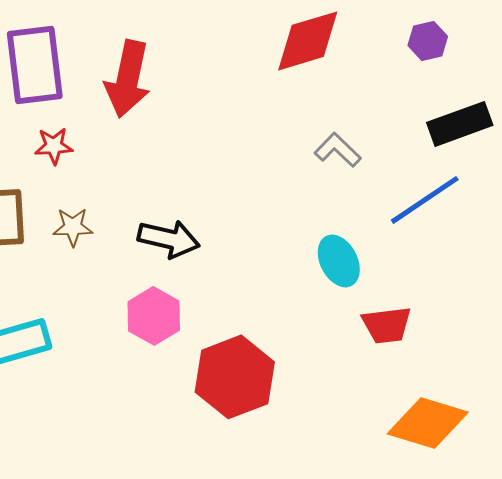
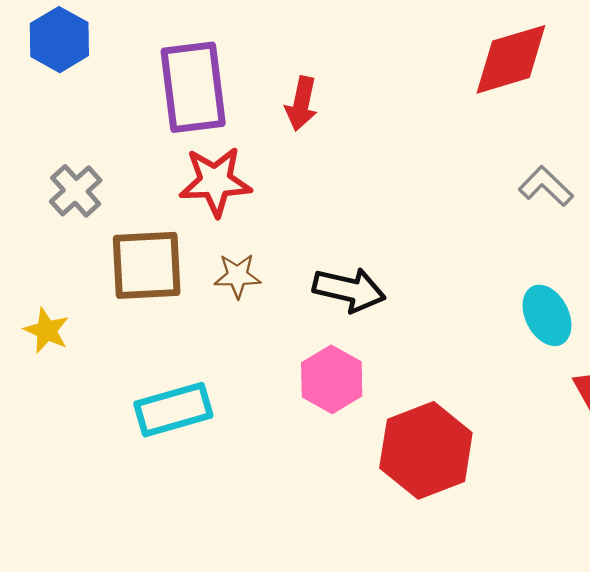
red arrow: (128, 79) -> (301, 104), size x0.6
red star: (54, 146) -> (215, 182), size x1.6

